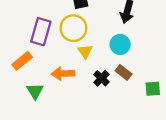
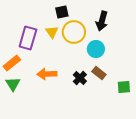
yellow circle: (73, 28) -> (74, 32), moved
yellow triangle: (85, 51) -> (52, 32), moved
green triangle: (35, 91) -> (13, 84), moved

